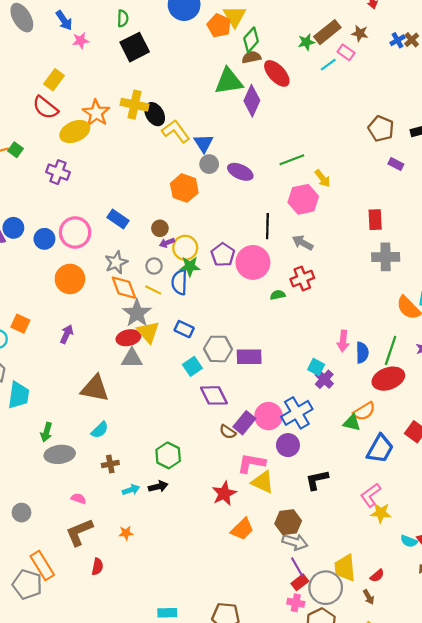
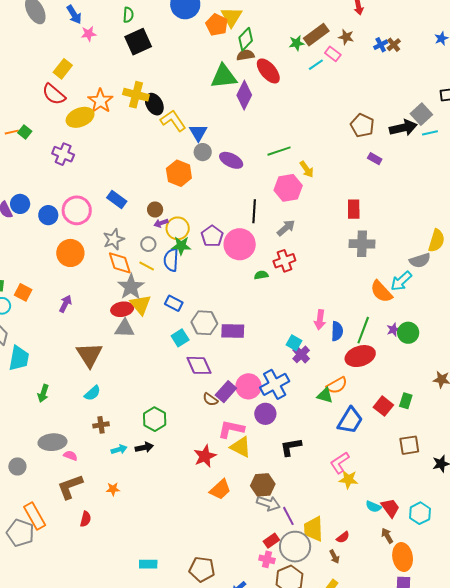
gray arrow: (303, 243) -> (286, 228), turned 108
brown triangle: (95, 388) -> (89, 355), turned 44
gray ellipse: (60, 454) -> (52, 442), moved
purple line: (297, 567) -> (288, 516), moved

